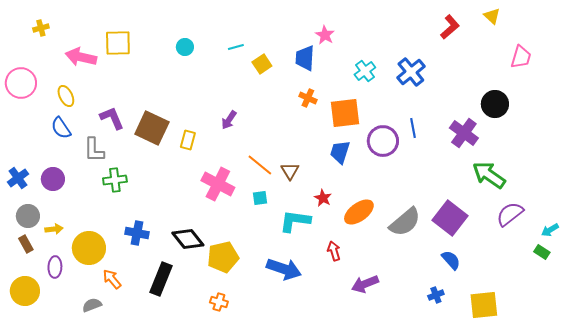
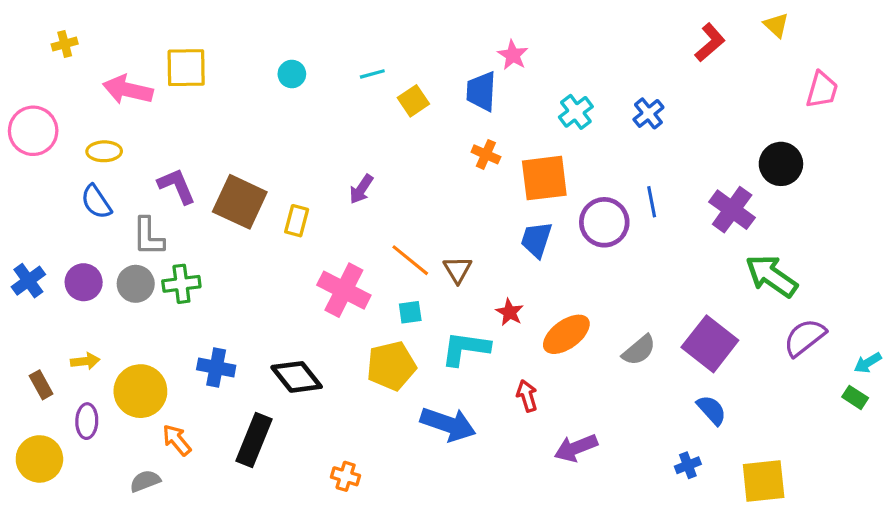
blue cross: (411, 72) -> (648, 113), size x0.7
yellow ellipse: (66, 96) -> (104, 151), turned -65
gray circle: (28, 216) -> (136, 284), moved
gray semicircle: (405, 222) -> (639, 350), size x0.7
yellow pentagon: (223, 257) -> (391, 366), moved

